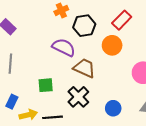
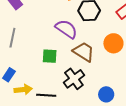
orange circle: (112, 45) -> (113, 43), moved
green square: (46, 85) -> (50, 56), moved

